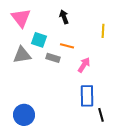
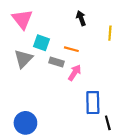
black arrow: (64, 17) -> (81, 18), moved
gray triangle: (22, 55) -> (23, 59), turned -36
pink arrow: (84, 65) -> (75, 73), moved

